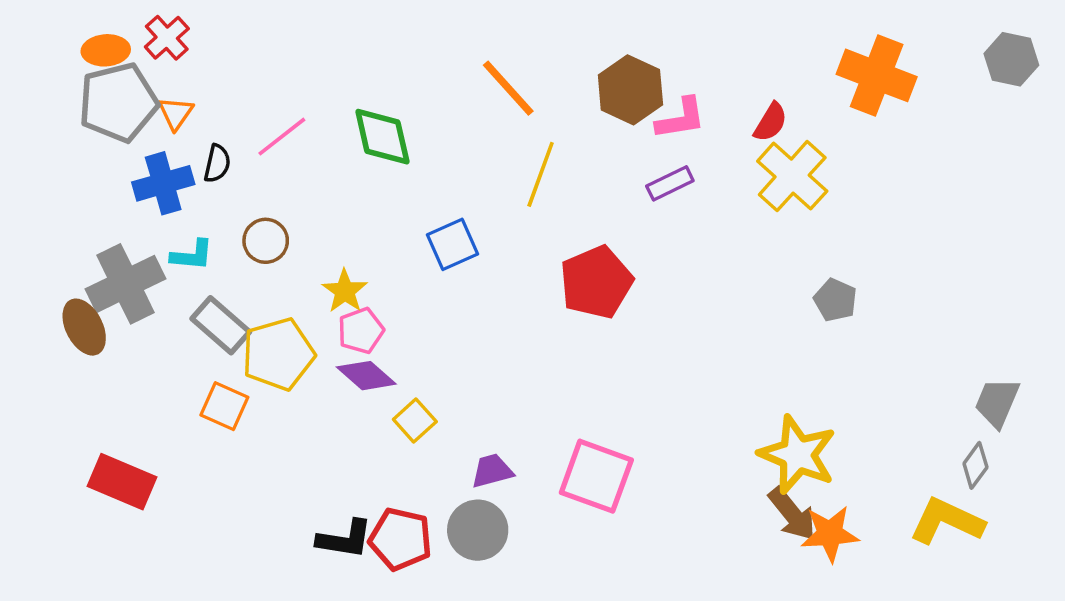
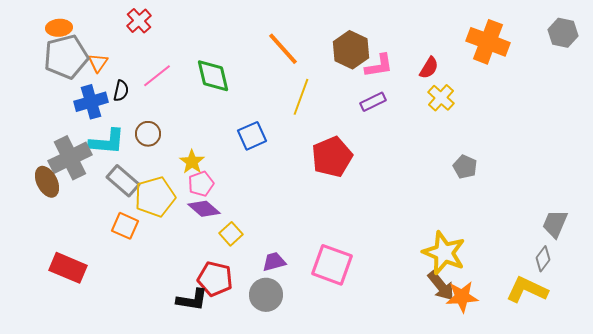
red cross: (167, 38) -> (139, 21), moved
yellow cross: (792, 176) -> (441, 98), size x0.7
cyan L-shape: (192, 255) -> (107, 142), size x1.5
red pentagon: (400, 539) -> (215, 279), moved

